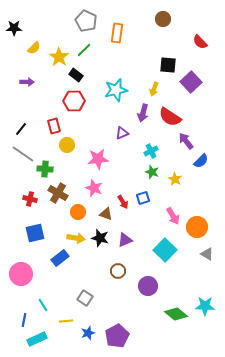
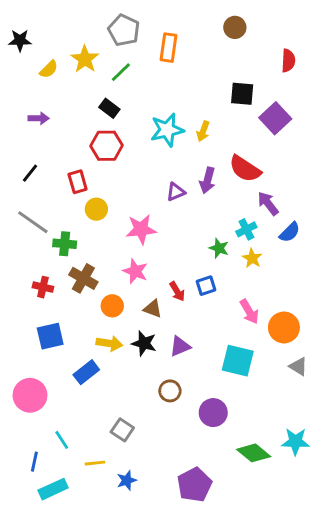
red semicircle: (200, 42) -> (288, 61), turned -133
yellow star: (59, 57) -> (85, 59), moved
yellow arrow: (154, 89) -> (203, 131), moved
purple arrow: (143, 113) -> (207, 180), moved
black line: (21, 129) -> (30, 173), moved
cyan cross: (151, 151) -> (246, 229), moved
cyan square: (165, 250) -> (238, 361), turned -30
purple pentagon: (117, 336) -> (194, 485), moved

